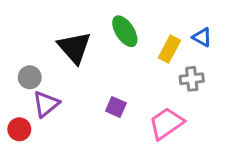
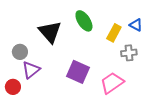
purple square: (116, 107) -> (78, 72), size x1.6

